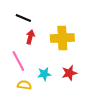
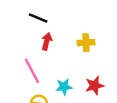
yellow cross: (62, 38) -> (86, 43), size x0.6

